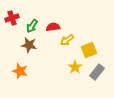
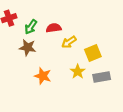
orange star: (20, 71) -> (43, 76), moved
gray rectangle: (97, 72) -> (102, 77), turned 42

